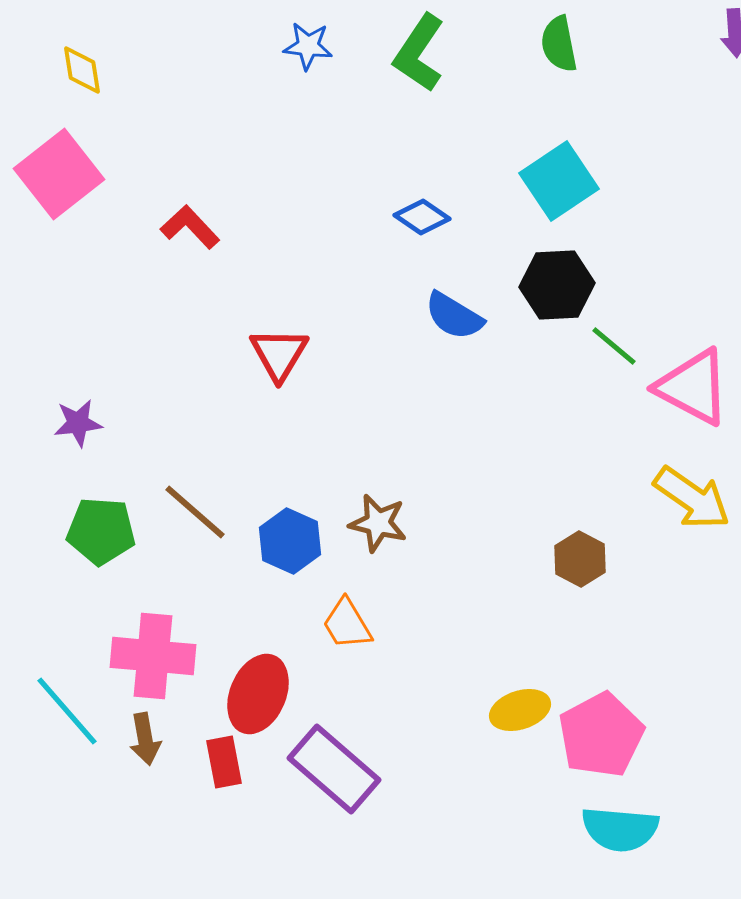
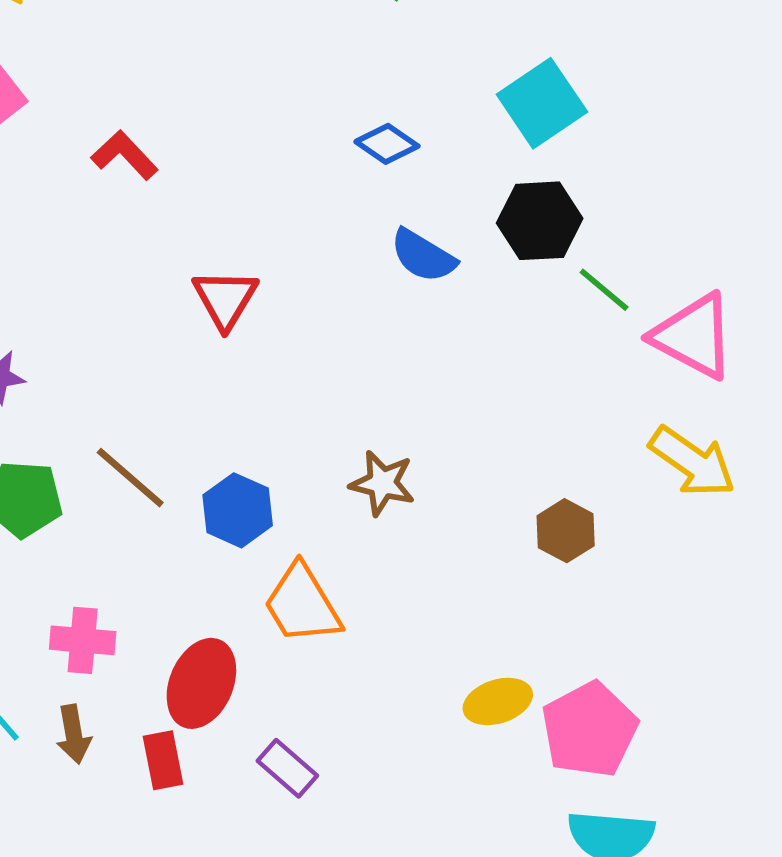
brown star: (378, 523) -> (382, 483), moved
orange trapezoid: (347, 624) -> (302, 604), size x1.4
pink cross: (153, 656) -> (83, 640), size x0.7
purple rectangle: (334, 769) -> (287, 768), size x0.6

